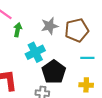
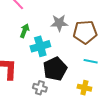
green arrow: (18, 30) -> (25, 31), moved

